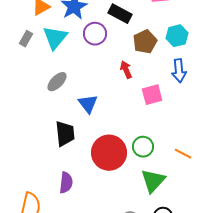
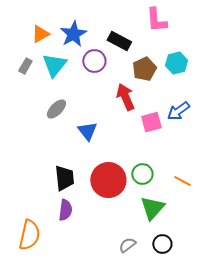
red arrow: (126, 70) -> (125, 97), size x1.5
blue arrow: (179, 71) -> (178, 111), moved, turned 60
black trapezoid: (65, 134) -> (64, 178), moved

